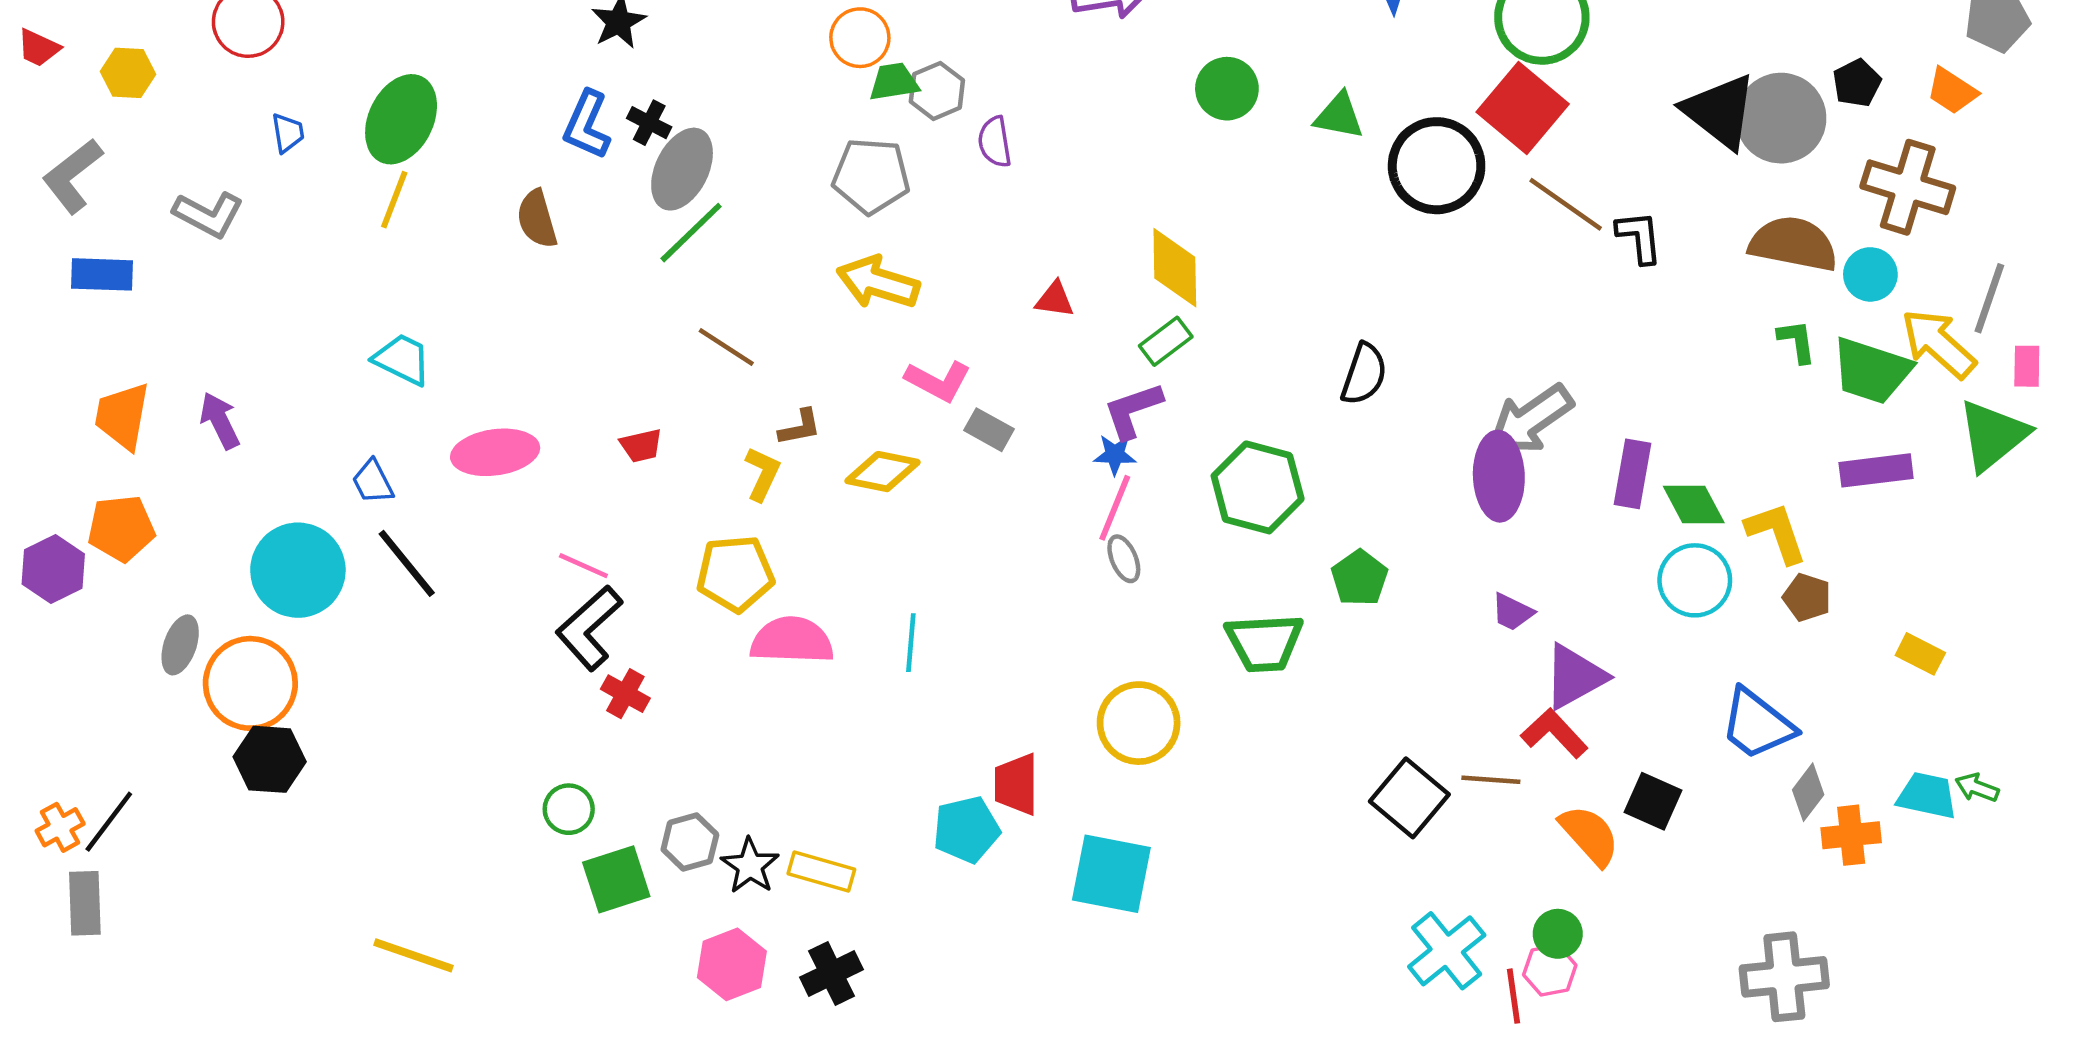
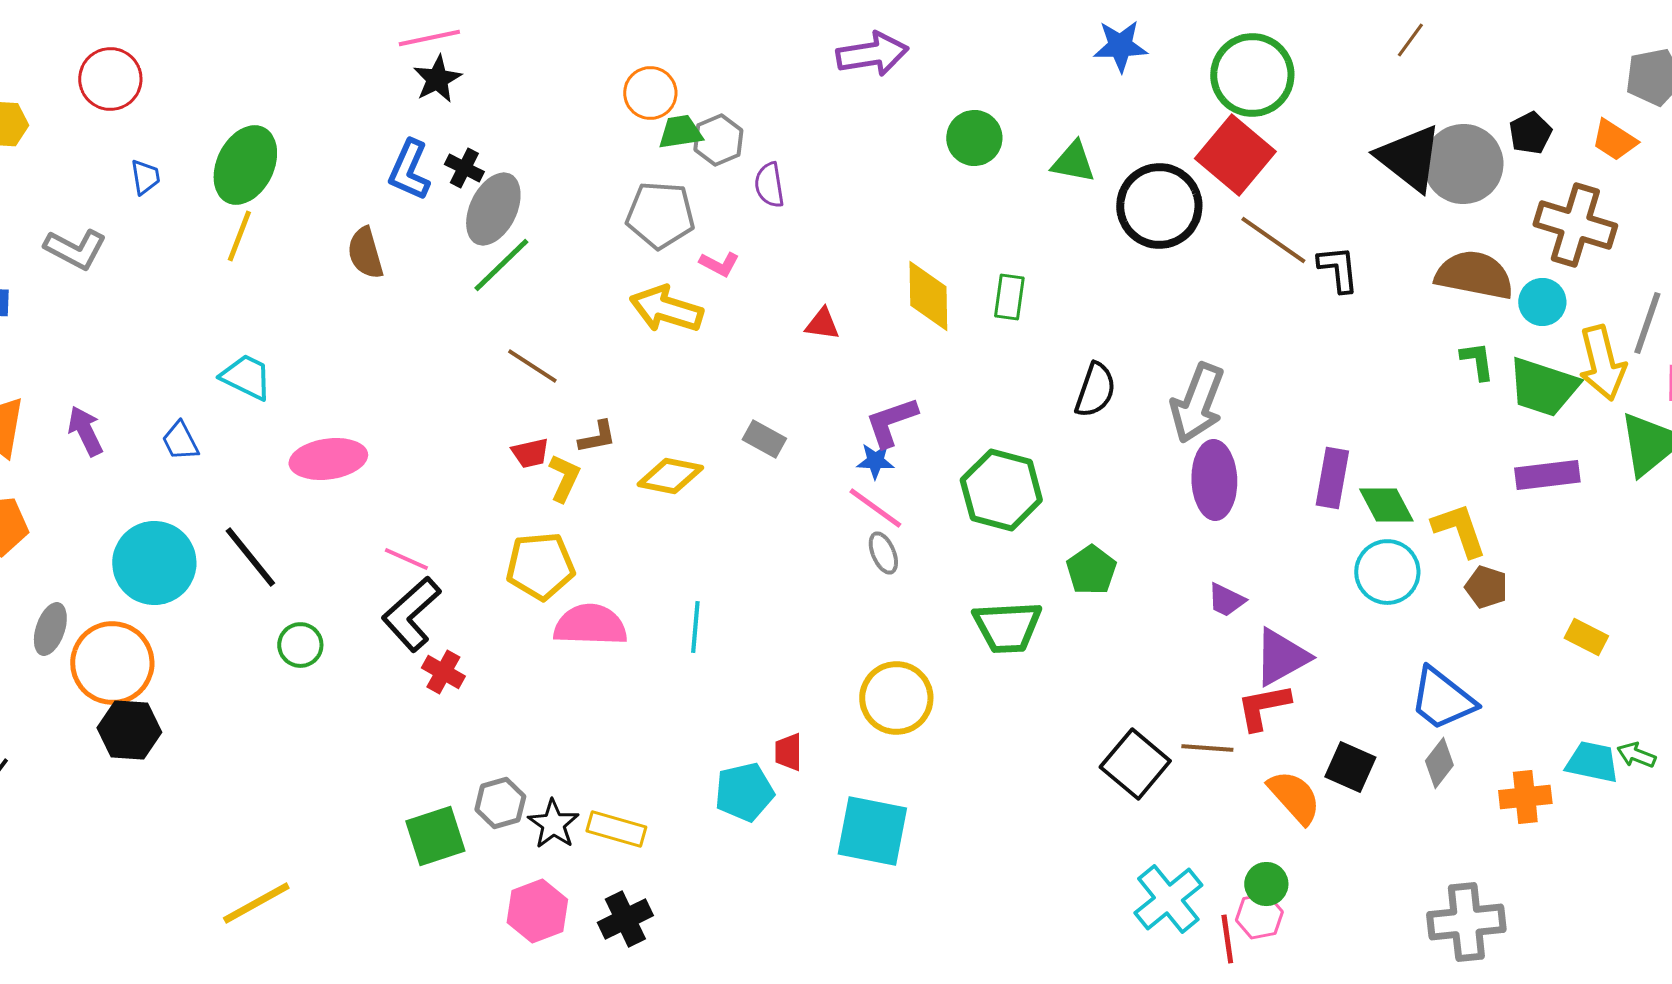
green rectangle: (1166, 341) -> (1009, 297), moved, turned -45
yellow arrow: (1938, 344) -> (1602, 363), turned -146
pink L-shape: (938, 381) -> (719, 264), moved, size x0.7
gray arrow: (1531, 419) -> (1197, 403), moved, turned -34
red trapezoid: (641, 446) -> (530, 453), moved
blue trapezoid: (373, 482) -> (180, 441), moved
pink line: (1115, 508) -> (875, 508), turned -76
red L-shape: (1554, 733) -> (1263, 707), turned -58
red trapezoid: (1016, 784) -> (788, 752), size x0.7
gray diamond: (1808, 792) -> (1439, 763), moved
green circle: (569, 809) -> (300, 645), moved
yellow line: (414, 955) -> (256, 903), turned -48

